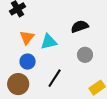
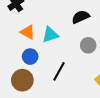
orange triangle: (27, 37) -> (28, 32), turned -35

